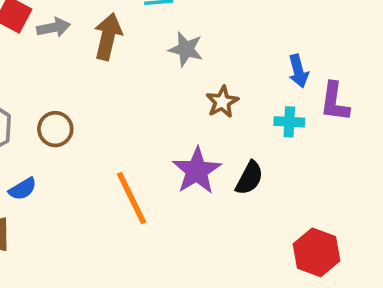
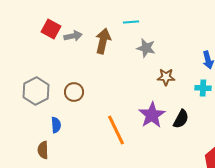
brown star: (222, 102) -> (166, 77), turned 30
blue semicircle: (23, 189) -> (56, 125), turned -63

